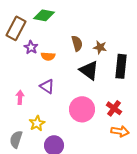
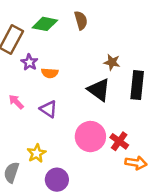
brown semicircle: (77, 43) -> (81, 20), moved
pink arrow: (20, 97) -> (16, 102), moved, turned -48
red cross: (114, 108) -> (119, 141), moved

